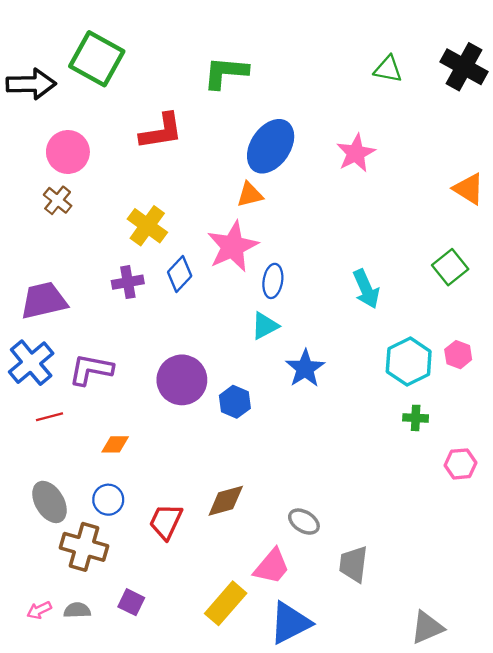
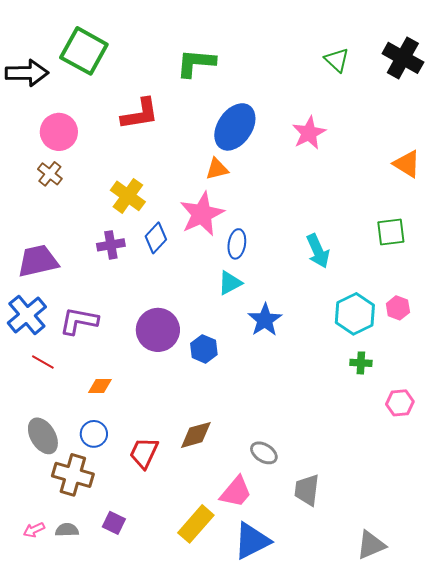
green triangle: (388, 69) -> (337, 60), turned 32
green square: (450, 267) -> (391, 232), turned 32
red line: (50, 417) -> (43, 362), turned 45

